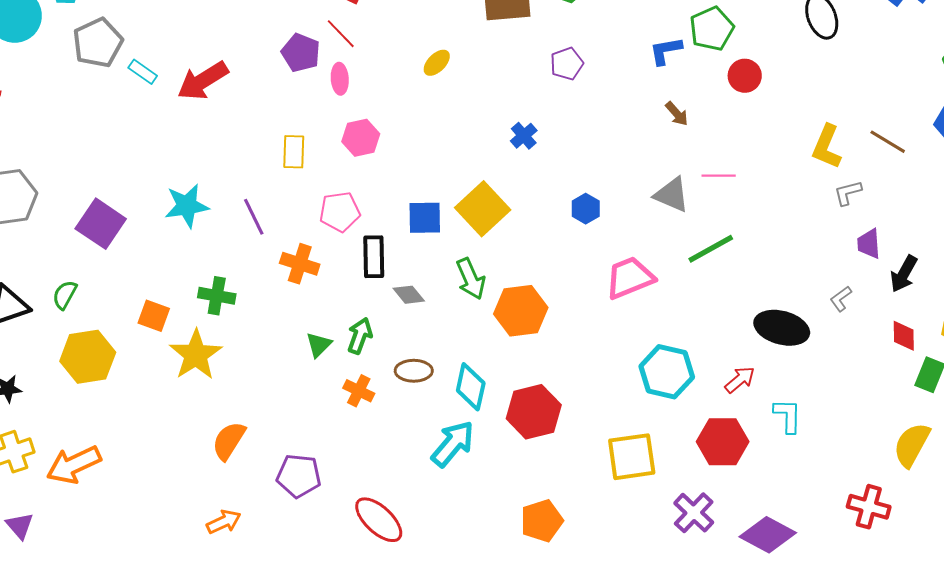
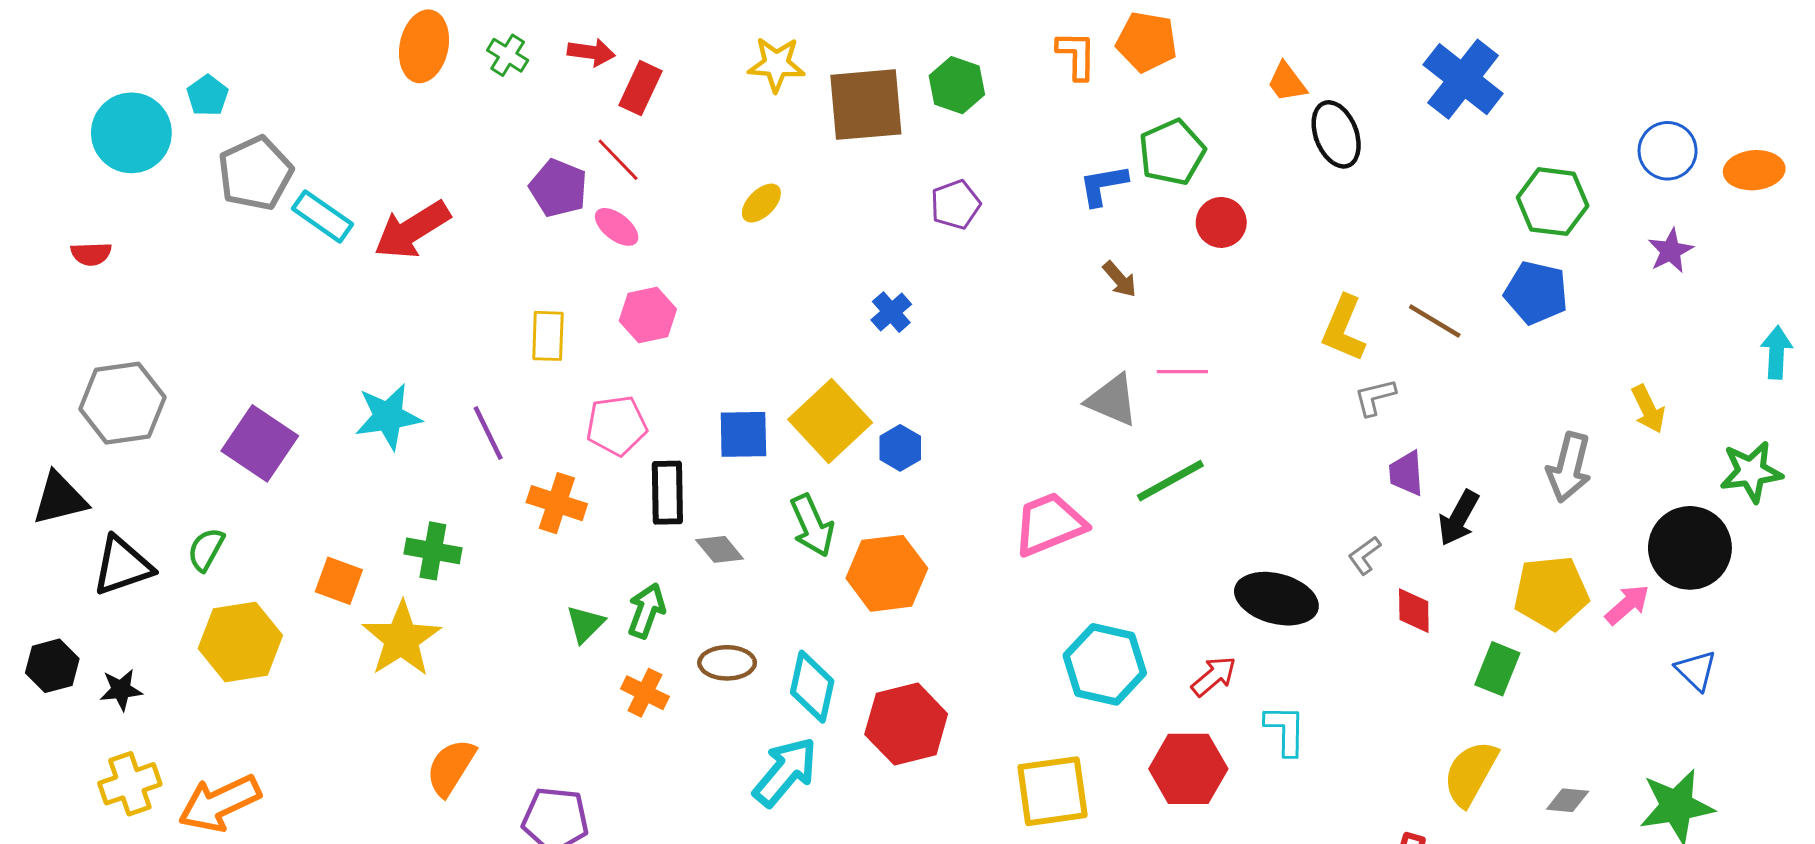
cyan rectangle: (143, 72) -> (322, 216), size x1.4
pink ellipse: (340, 79) -> (617, 227), turned -48
blue hexagon: (586, 209) -> (900, 448), moved
red diamond: (904, 336) -> (1414, 611), moved

